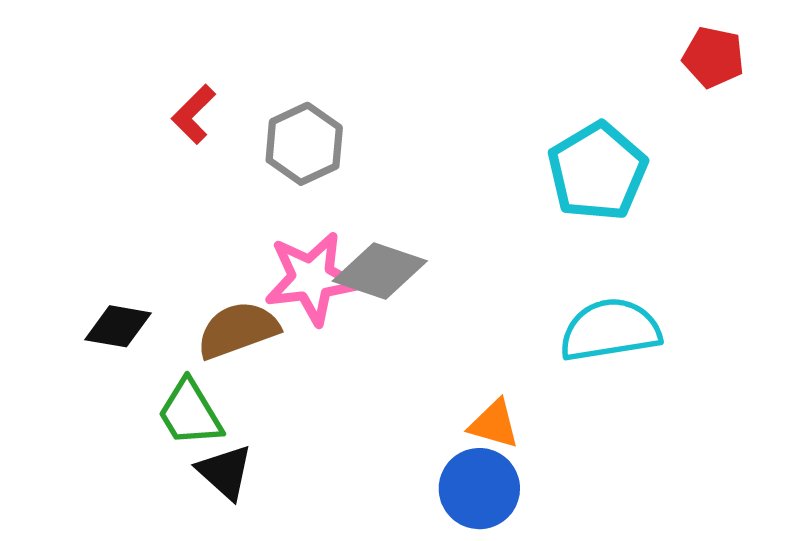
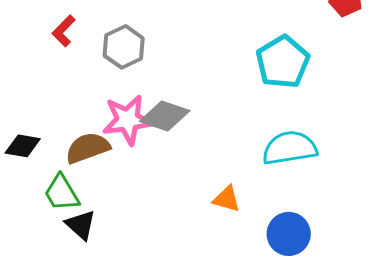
blue circle: (479, 489) -> (289, 234), moved

